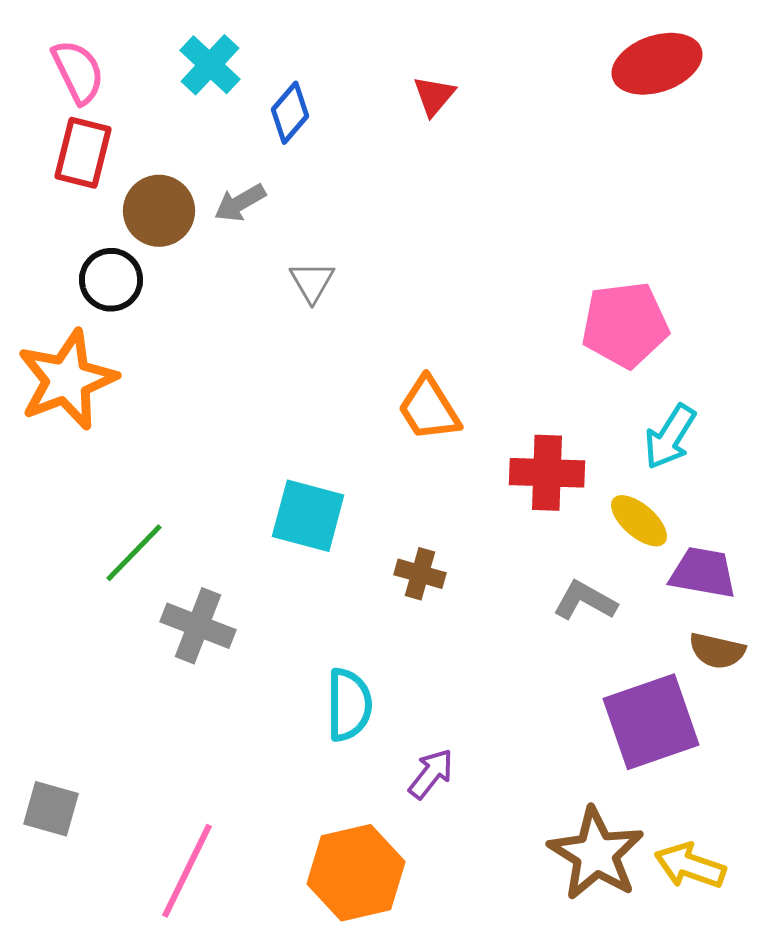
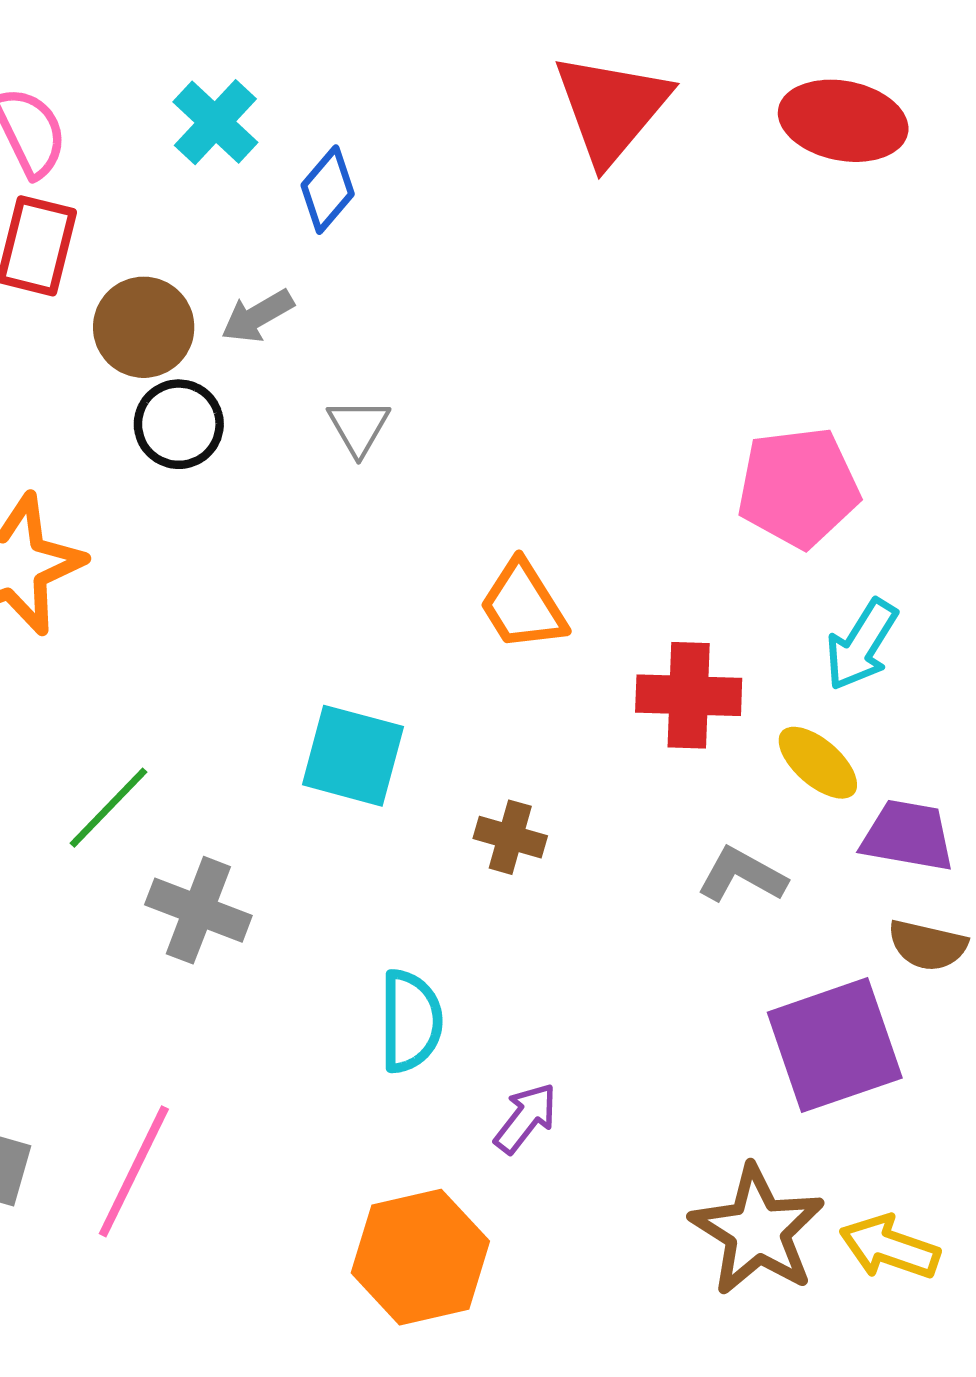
red ellipse: (657, 64) -> (843, 121), turned 30
red triangle: (434, 96) -> (611, 108), moved, size x2.0
black circle: (111, 280) -> (179, 424), moved
pink line: (187, 871) -> (134, 1171), moved

